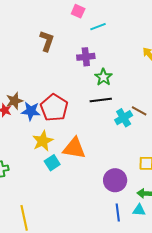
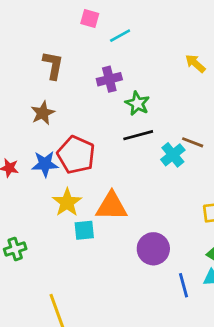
brown star: (14, 101) -> (43, 113), moved
cyan square: (52, 163) -> (84, 230), turned 35
purple circle: (115, 180) -> (153, 249), moved

